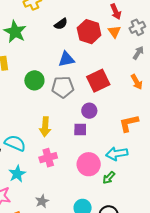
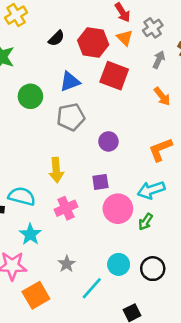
green circle: (34, 80) -> (30, 96), moved
red square: (98, 81) -> (114, 76), moved, turned -35
purple square: (80, 129) -> (100, 182), moved

